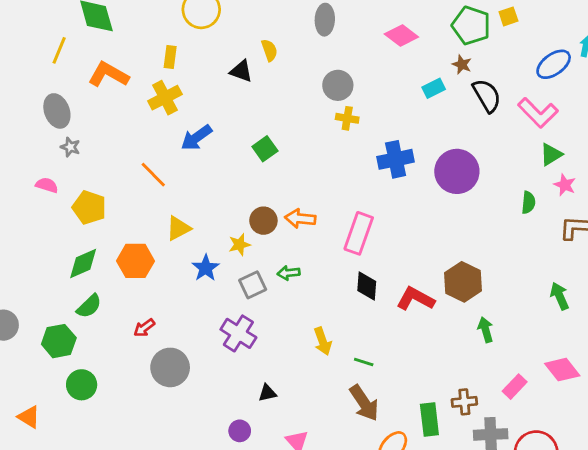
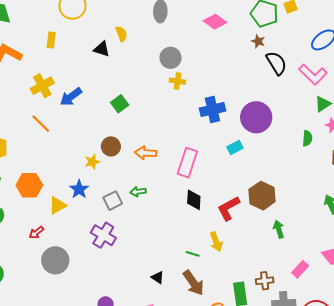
cyan rectangle: (434, 88) -> (235, 147), moved
yellow cross: (165, 98) -> (42, 86), moved
brown circle: (263, 221) -> (111, 146), moved
yellow triangle: (178, 228) -> (57, 205), moved
yellow star: (239, 245) -> (92, 162), moved
red L-shape: (415, 299) -> (229, 208), turned -56
yellow arrow: (323, 341) -> (216, 242), moved
black triangle: (267, 393) -> (158, 277), moved, turned 48

